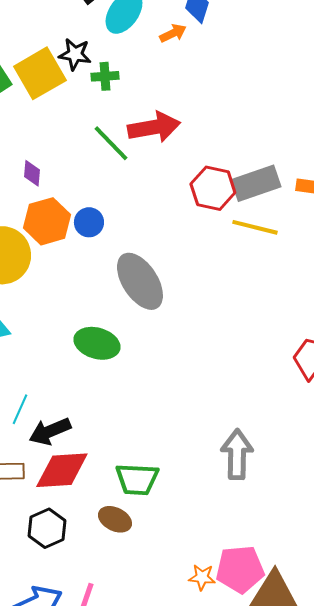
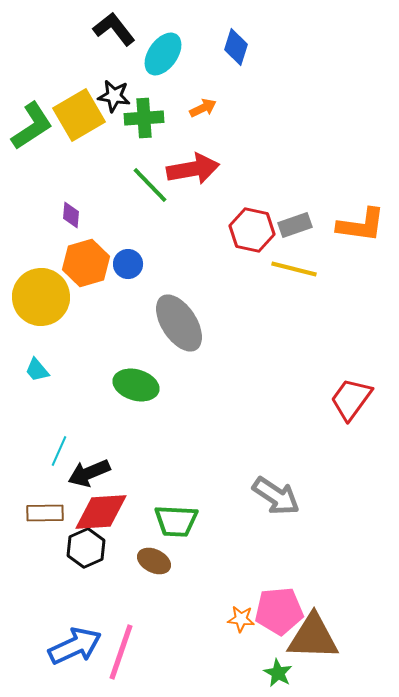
orange arrow: (173, 33) -> (203, 108), moved
green cross: (105, 76) -> (144, 118), size x1.4
gray rectangle: (256, 183) -> (295, 225), size x0.7
gray arrow: (237, 454) -> (276, 496), turned 123
black hexagon: (47, 528) -> (86, 548), moved

